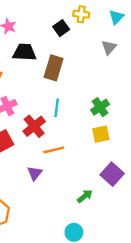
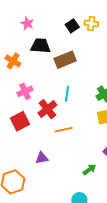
yellow cross: (81, 14) -> (91, 23), moved
brown rectangle: (54, 68) -> (65, 60), turned 50
purple triangle: (35, 173) -> (42, 158), moved, turned 40

